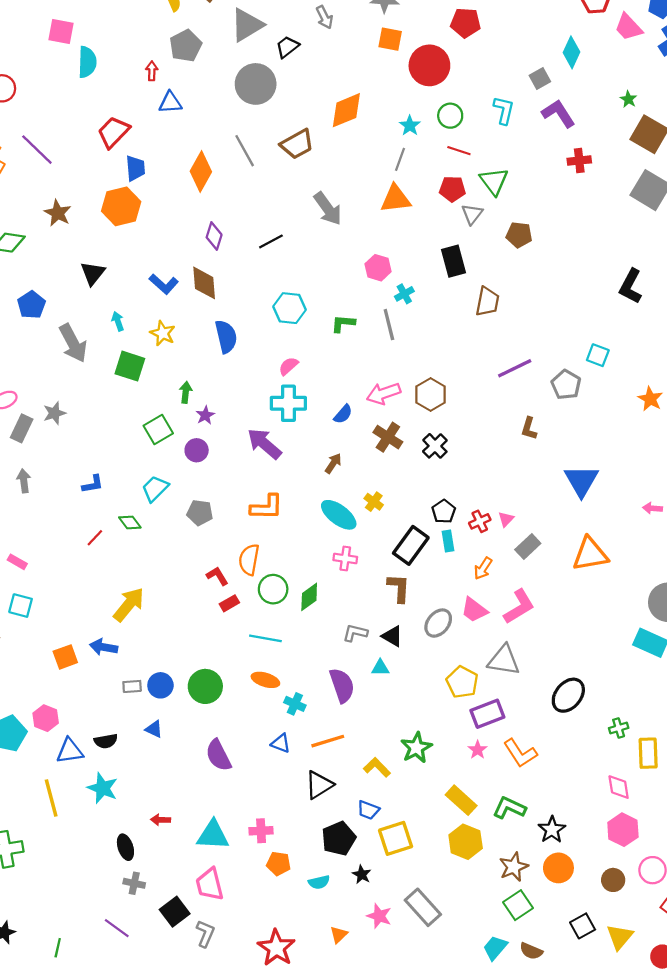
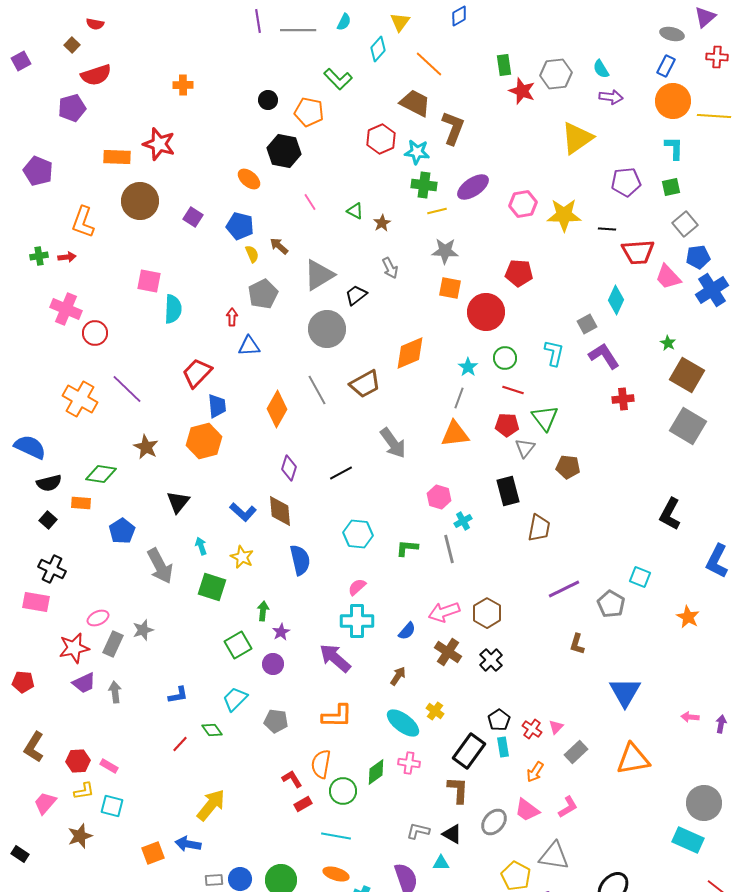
red cross: (480, 521) -> (532, 729), turned -30
green diamond: (309, 597) -> (376, 772), moved
pink L-shape: (519, 607) -> (568, 807), size x0.7

